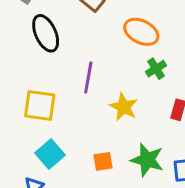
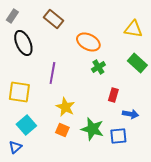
yellow star: (124, 107) -> (65, 107), moved
orange square: (103, 161) -> (62, 130), turned 32

